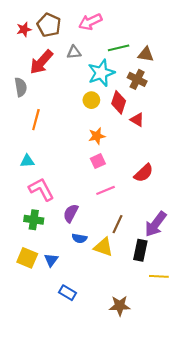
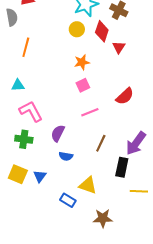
red triangle: (137, 120) -> (119, 47), turned 32
yellow triangle: (103, 247) -> (88, 185), moved
blue rectangle: (67, 293) -> (68, 200), moved

